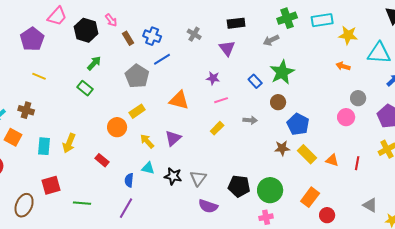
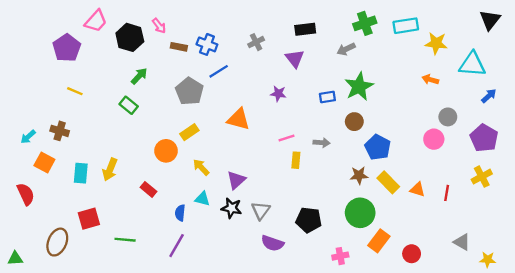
gray cross: (194, 34) -> (256, 42), turned 32
brown rectangle: (128, 38) -> (179, 47), turned -48
blue rectangle: (255, 81) -> (327, 97), turned -56
pink line: (221, 100) -> (286, 138), moved
yellow rectangle: (217, 128) -> (296, 160), moved, turned -40
purple triangle: (173, 138) -> (236, 180), moved
green circle: (270, 190) -> (360, 213), moved
orange rectangle: (310, 197) -> (379, 241), moved

